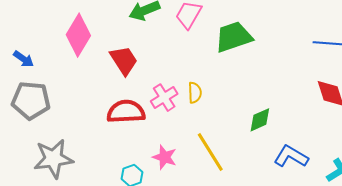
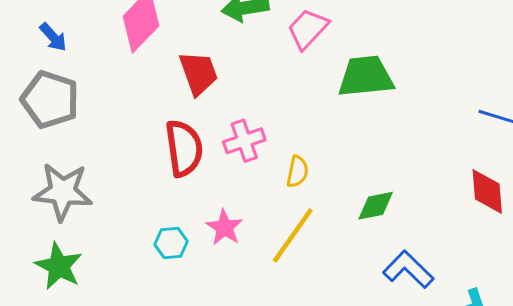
yellow semicircle: (195, 93) -> (297, 172), moved
red semicircle: (126, 112) -> (184, 148), turned 72
yellow line: (210, 152) -> (293, 235), turned 54

